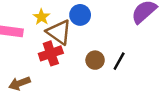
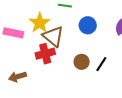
blue circle: (80, 15) -> (88, 25), moved
yellow star: (42, 17) -> (40, 23), size x1.5

